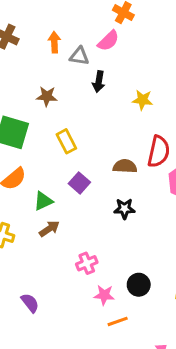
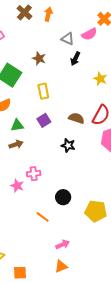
orange arrow: (54, 42) -> (48, 14), moved
pink star: (104, 295) -> (17, 186), moved
orange line: (118, 321) -> (43, 217), turned 40

